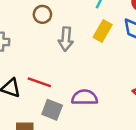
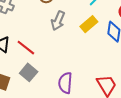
purple semicircle: (85, 97) -> (65, 83), moved, turned -105

